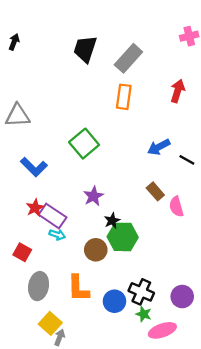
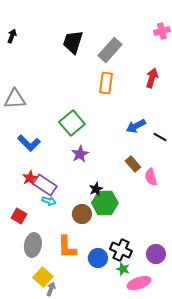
purple star: (93, 196) -> (80, 154), moved

